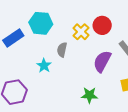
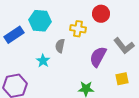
red circle: (102, 25) -> (101, 14), moved
yellow cross: (81, 32) -> (78, 29), turned -35

